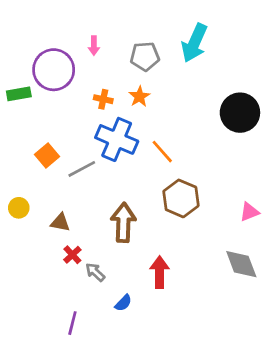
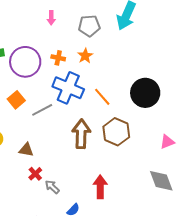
purple circle: (54, 70) -> (25, 62), moved
black circle: (240, 113) -> (145, 93), moved
brown arrow: (123, 223) -> (81, 134), moved

